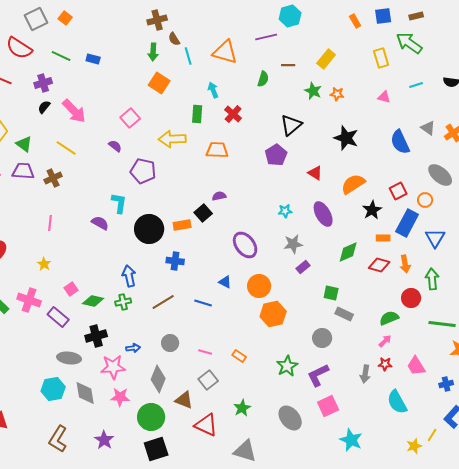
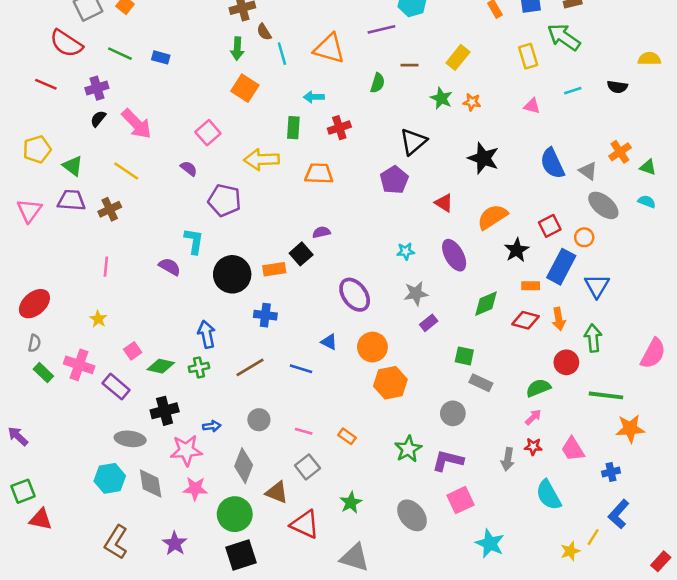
cyan arrow: (213, 90) -> (314, 97), turned -70
red cross: (233, 114) -> (339, 128), turned 30
gray triangle: (428, 128) -> (588, 171), moved
purple L-shape: (318, 375) -> (448, 461), turned 40

